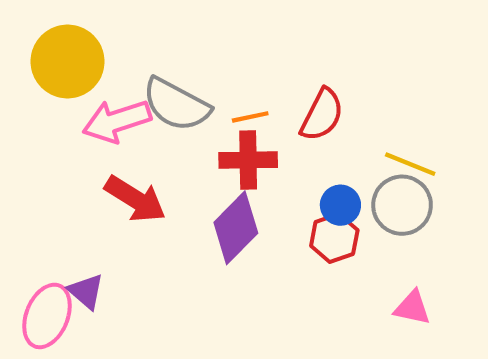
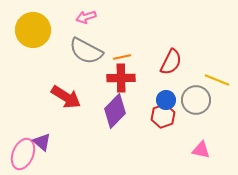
red semicircle: (322, 115) -> (171, 62), moved
pink arrow: (117, 121) -> (86, 17), moved, size x0.6
yellow line: (410, 164) -> (217, 80), moved

